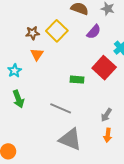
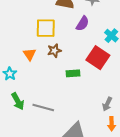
yellow square: (57, 31) -> (46, 28), turned -35
brown star: (33, 33) -> (54, 51), moved
gray line: (61, 108) -> (43, 108), moved

